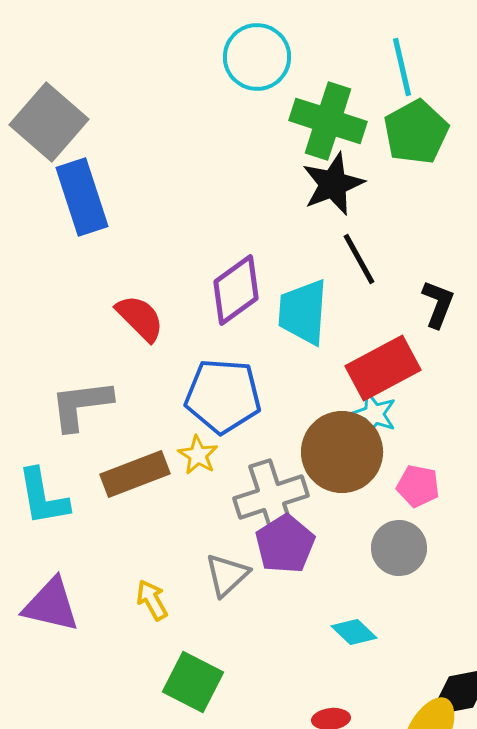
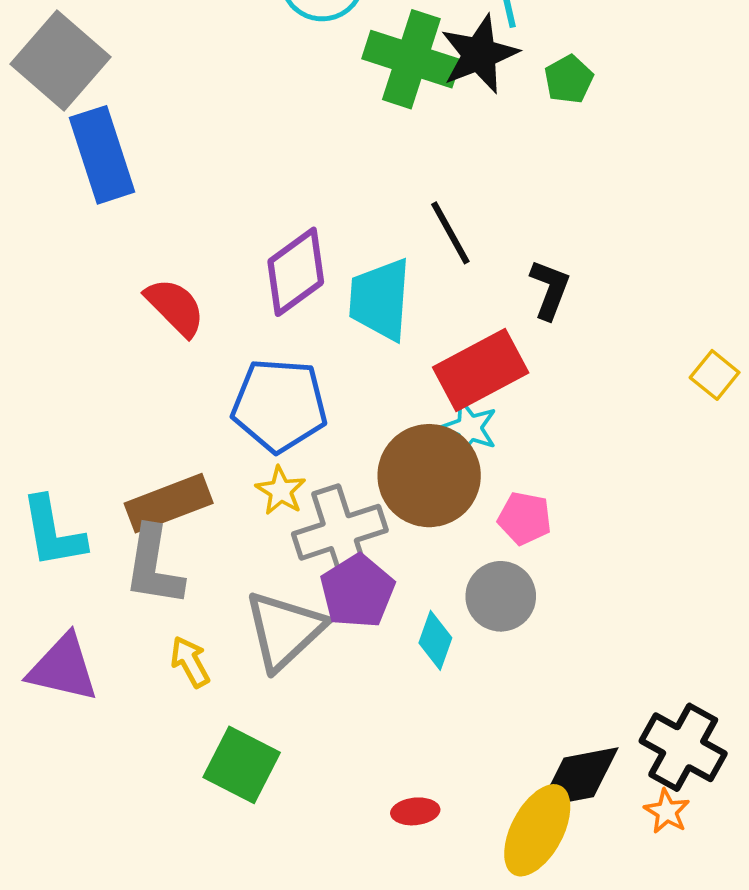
green pentagon: (416, 132) -> (569, 79), moved, size x0.6
black star: (333, 184) -> (479, 54), moved
gray L-shape: (81, 405) -> (154, 566), moved, turned -74
yellow star: (198, 455) -> (281, 491), moved
gray triangle: (227, 575) -> (284, 630), size x1.5
cyan diamond: (354, 632) -> (435, 640), moved, turned 66

